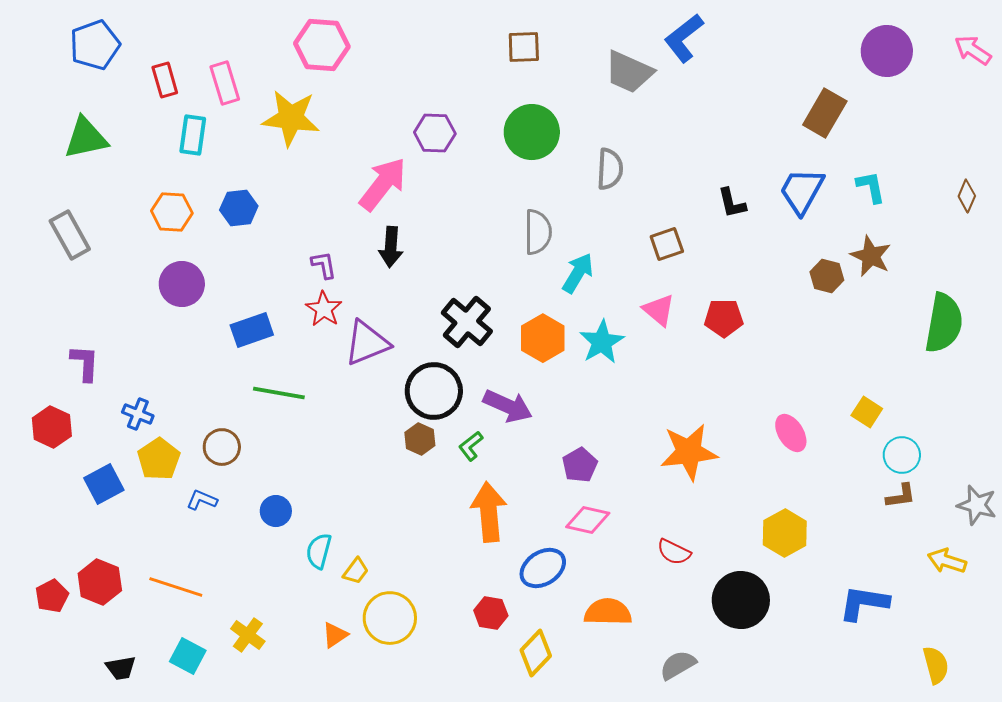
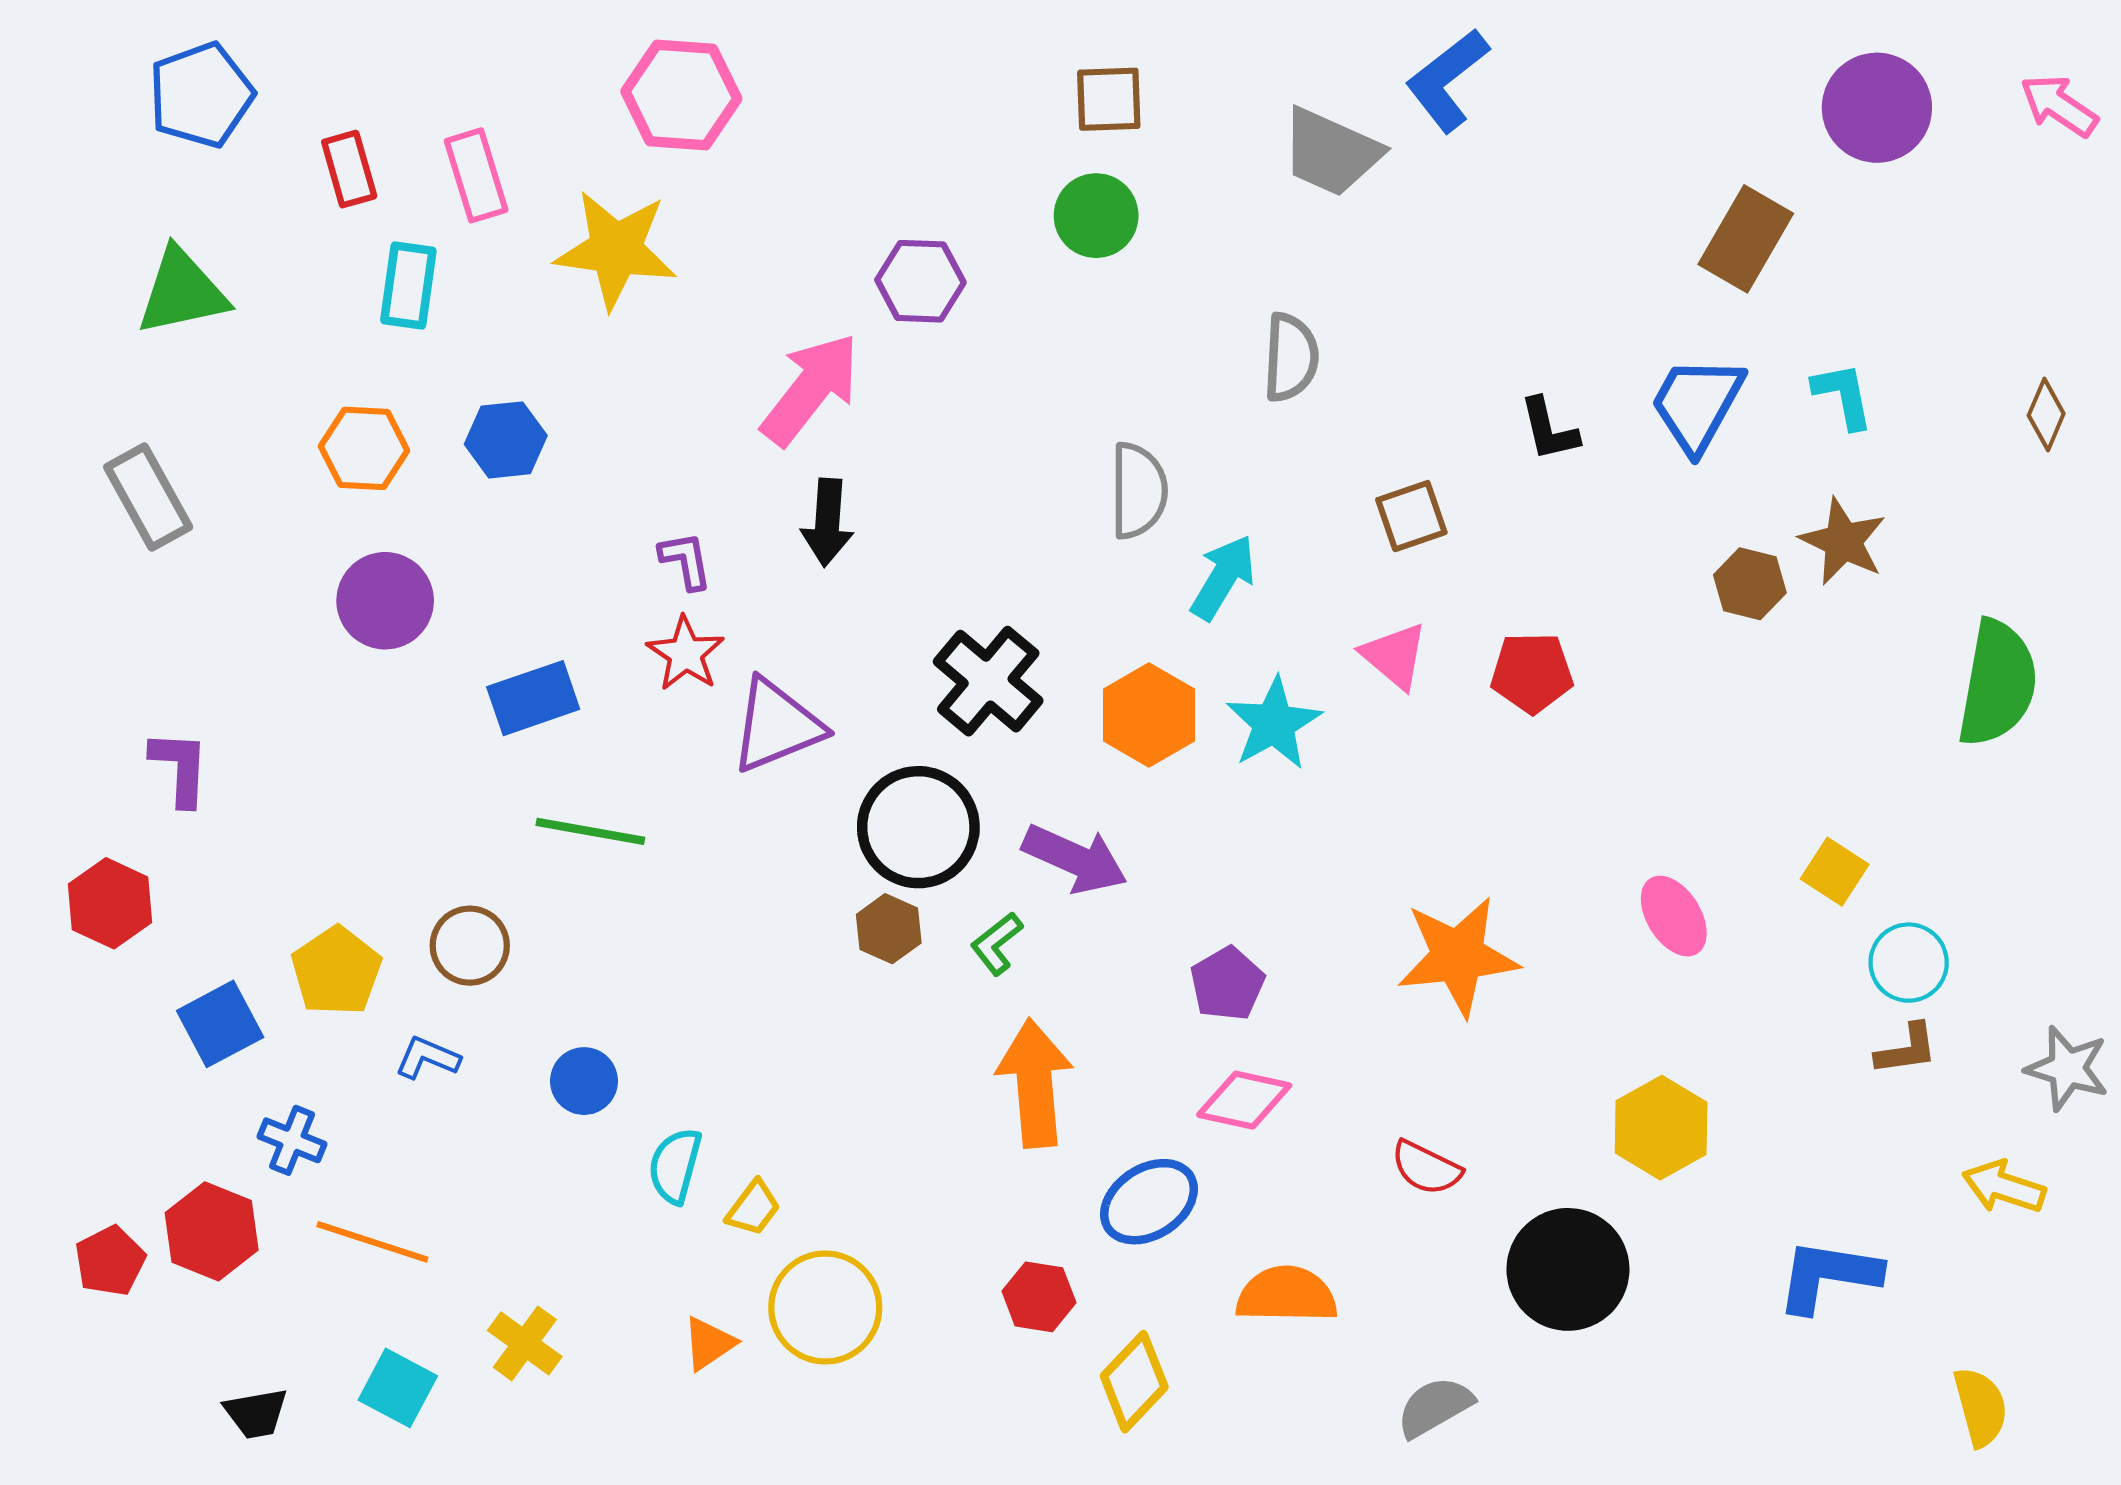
green circle: (532, 132) -> (1096, 216), moved, size x0.7
blue cross: (138, 414) -> (292, 1140), moved

